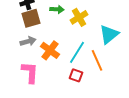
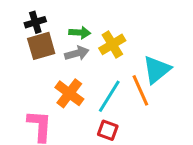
gray arrow: (28, 41) -> (77, 53), moved
orange line: (97, 60) -> (140, 90), moved

